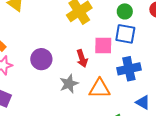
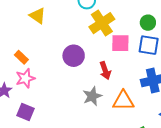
pink square: (103, 46) -> (120, 43), moved
purple circle: (41, 59) -> (74, 56), moved

